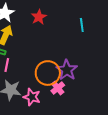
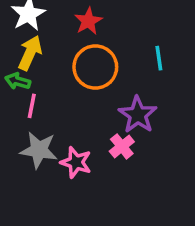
cyan line: (82, 25) -> (159, 58), moved
orange circle: (48, 73) -> (95, 67), moved

